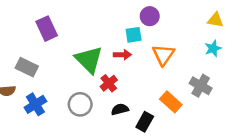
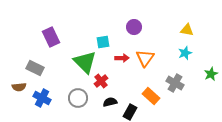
cyan square: (134, 35) -> (103, 42), moved
red arrow: (122, 55) -> (122, 58), moved
blue cross: (35, 104) -> (42, 98), turned -30

